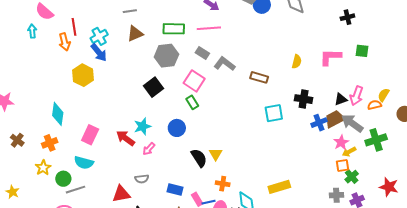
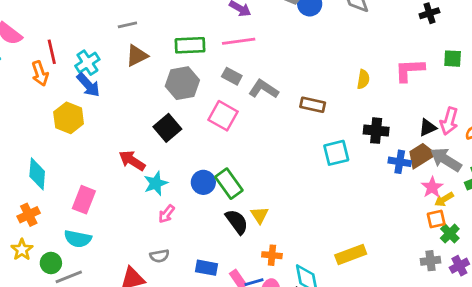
green rectangle: (192, 102) -> (229, 184), moved, size x1.5
blue cross: (319, 123) -> (400, 162), turned 35
red arrow: (126, 138) -> (132, 161), moved

